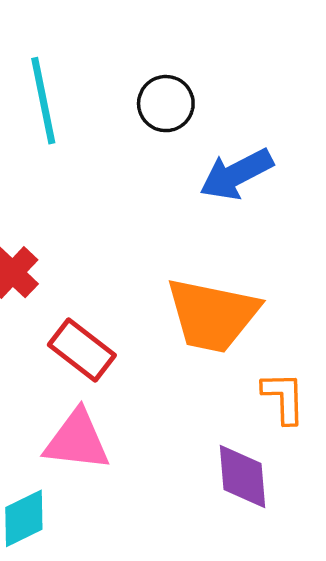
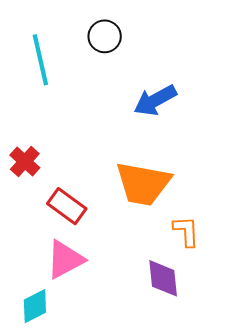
black circle: (166, 104) -> (105, 36), moved
pink triangle: (77, 440) -> (65, 259), turned -33

